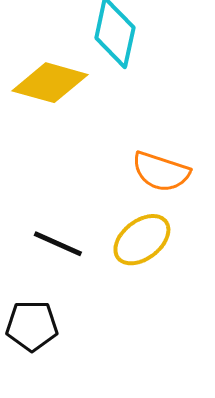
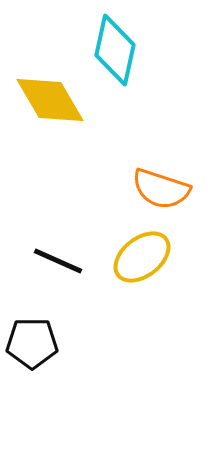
yellow diamond: (50, 83) -> (50, 100), turned 44

